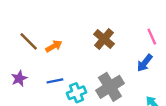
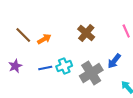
blue arrow: (145, 63) -> (114, 61), moved
cyan cross: (76, 93) -> (64, 66), moved

